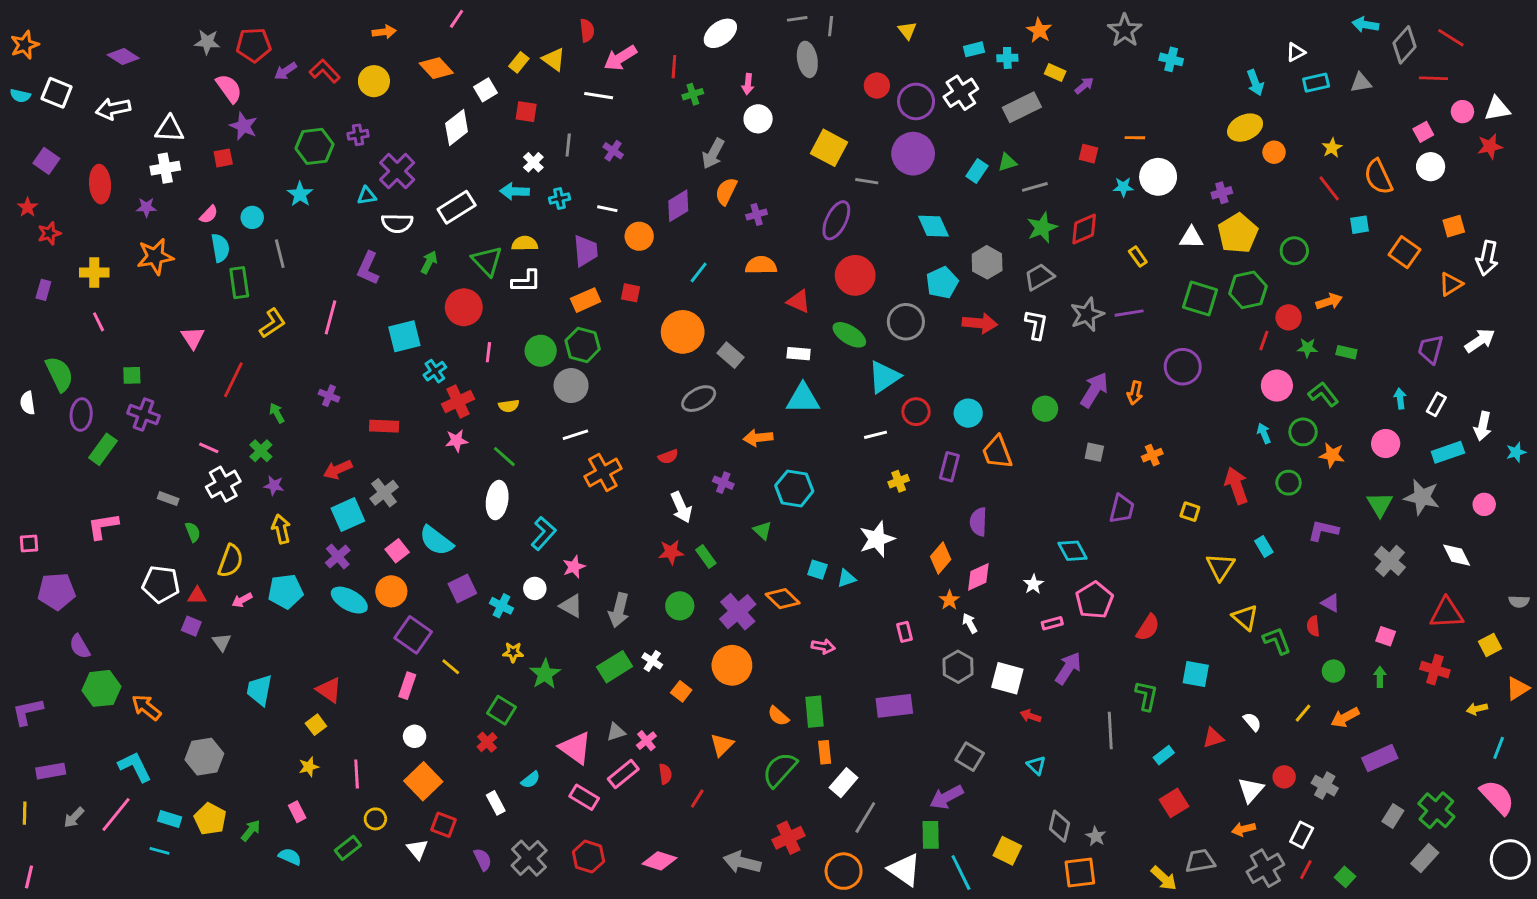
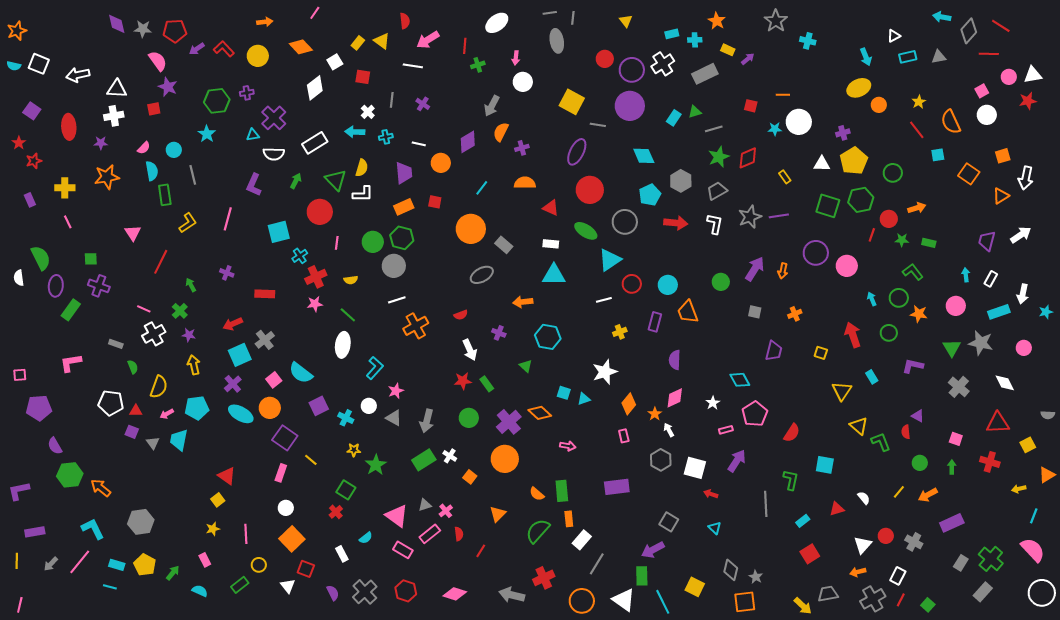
purple diamond: (123, 57) -> (117, 24), moved, turned 45
yellow semicircle: (525, 243) -> (362, 168), turned 108
purple rectangle: (43, 290) -> (30, 200), turned -40
pink circle: (1277, 386) -> (847, 266), moved
orange diamond: (941, 558) -> (629, 404), moved
cyan trapezoid: (259, 690) -> (179, 440), moved

